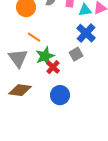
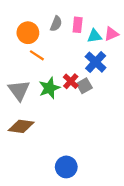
orange line: (34, 37) -> (37, 55), moved
red cross: (53, 67) -> (71, 81), moved
blue circle: (60, 95) -> (66, 167), moved

